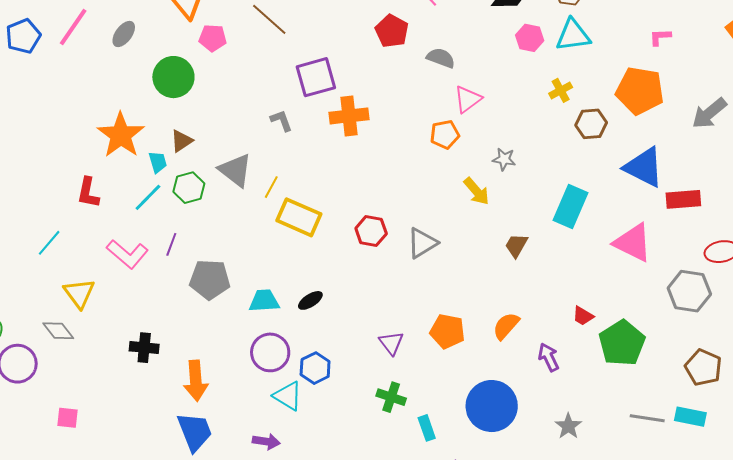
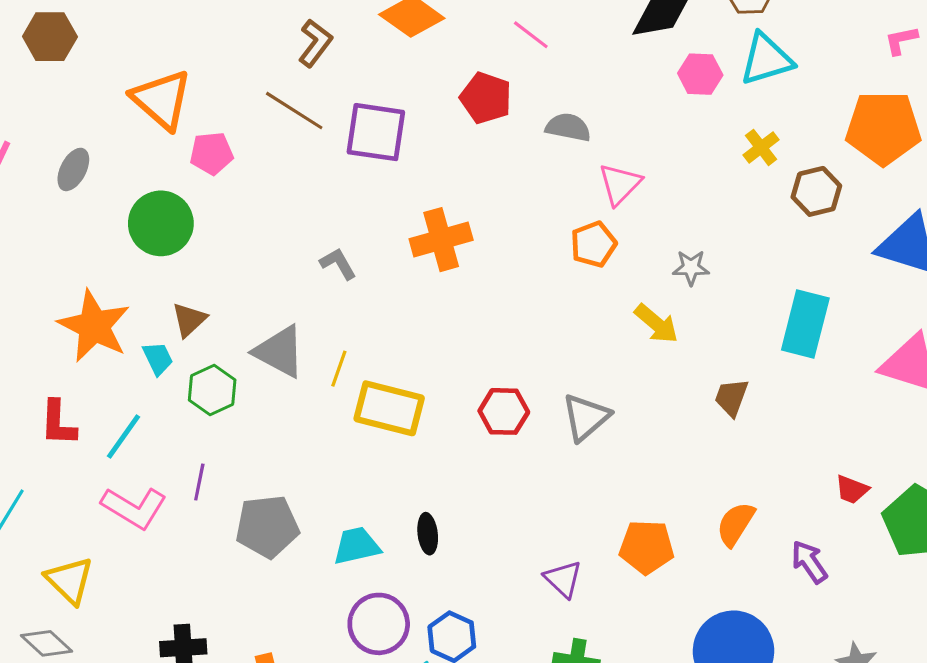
purple square: (316, 77) -> (376, 132), moved, turned 33
cyan line: (148, 197) -> (124, 436), moved
black ellipse: (310, 300) -> (428, 534), turned -55

